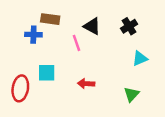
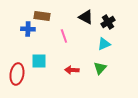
black triangle: (92, 26) -> (86, 17), moved
cyan triangle: (140, 58) -> (104, 44), moved
green triangle: (131, 94) -> (100, 68), moved

